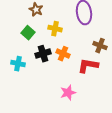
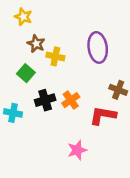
yellow cross: (55, 29) -> (55, 56), moved
orange cross: (63, 54) -> (71, 100), turned 32

